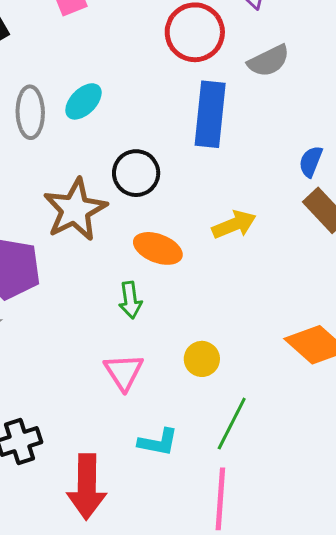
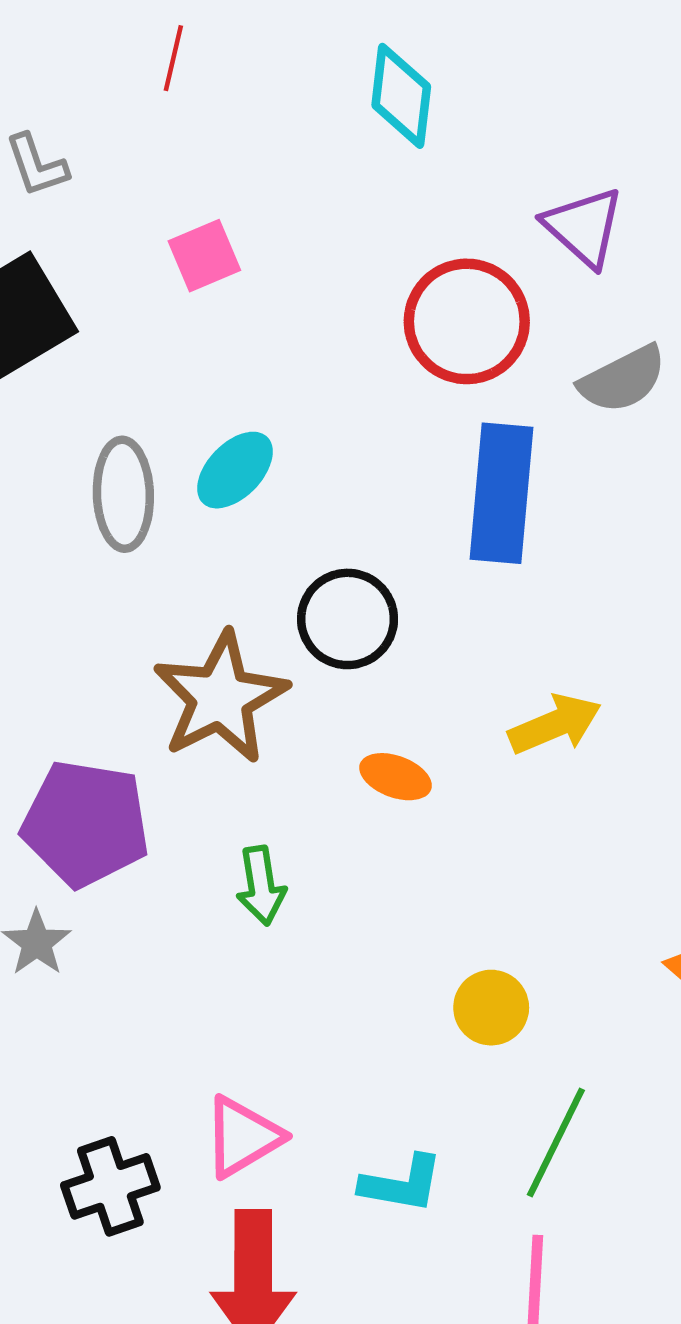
orange ellipse: (158, 248) -> (396, 777), size x0.7
green arrow: (130, 300) -> (261, 886), moved
pink triangle: (124, 372) -> (243, 1137), moved, turned 33

